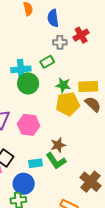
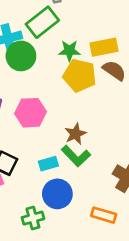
green rectangle: (47, 62) -> (42, 22), size x1.6
yellow pentagon: (68, 104) -> (80, 75), turned 30
blue circle: (24, 184) -> (57, 194), moved

